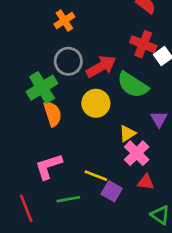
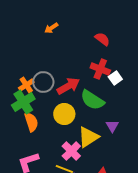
orange cross: (64, 21) -> (26, 85), moved
yellow triangle: (127, 134) -> (88, 137), size x1.6
pink cross: (137, 153) -> (71, 151), moved

